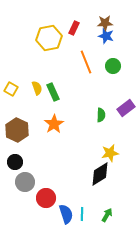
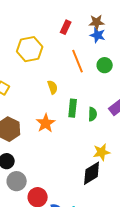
yellow hexagon: (49, 38) -> (30, 49), moved
yellow semicircle: (37, 88) -> (53, 87), moved
green rectangle: (53, 92) -> (73, 108), moved, turned 30

